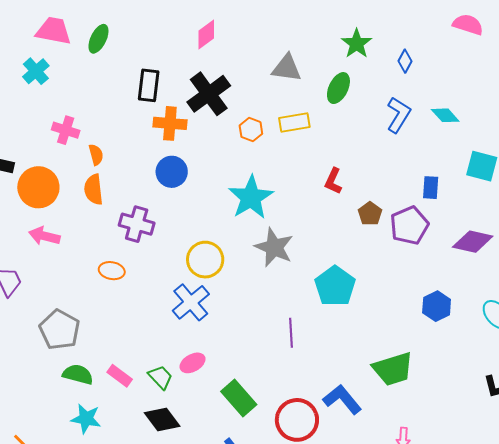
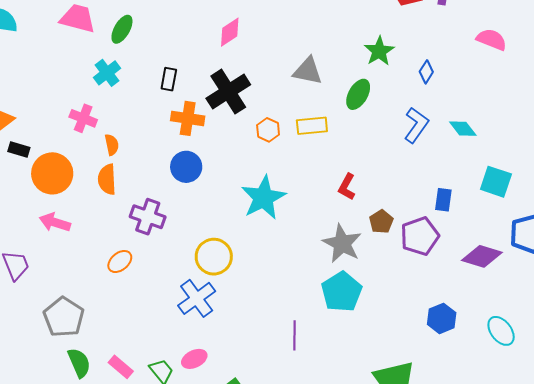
cyan cross: (36, 71) -> (107, 73), moved
black rectangle: (149, 85) -> (169, 79), size x0.7
gray star: (274, 247) -> (342, 243), moved
orange ellipse: (112, 271) -> (120, 261), turned -55
green semicircle: (78, 374) -> (79, 363), turned 48

